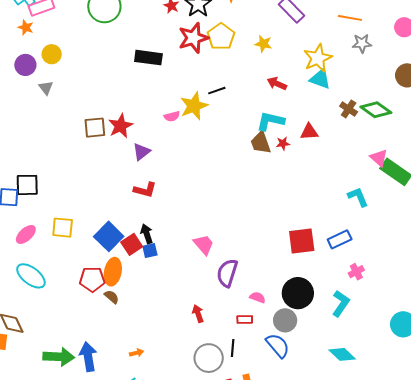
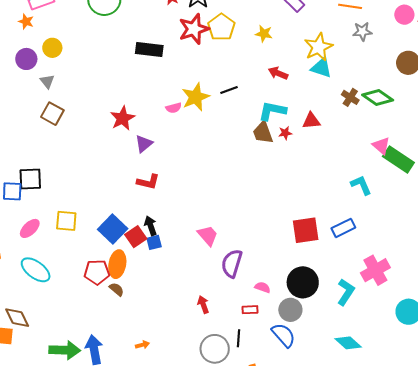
black line: (217, 91) -> (229, 90), moved
brown square: (95, 128) -> (52, 114), moved, turned 35
pink cross: (356, 272) -> (375, 270), moved, size x1.8

